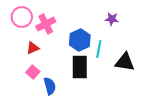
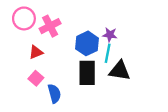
purple star: (112, 19) -> (110, 35), moved
black triangle: (125, 62) -> (120, 71), moved

